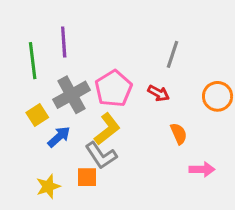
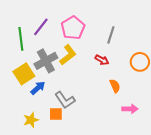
purple line: (64, 42) -> (41, 27), turned 42
pink pentagon: (113, 89) -> (73, 28), moved
yellow square: (37, 115) -> (24, 74), size x1.5
yellow L-shape: (107, 129) -> (68, 55), moved

